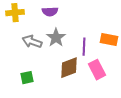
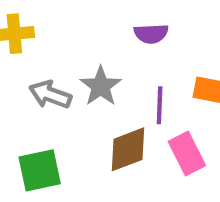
purple semicircle: (50, 12) -> (151, 34), moved
green square: (27, 78) -> (40, 170), size x1.5

